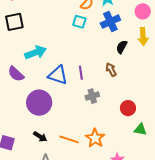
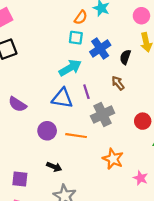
blue cross: (110, 22) -> (100, 48), moved
cyan arrow: (36, 52) -> (70, 68), moved
gray cross: (92, 96) -> (103, 115), size x1.5
purple circle: (39, 103) -> (47, 131), size x0.7
orange line: (69, 139) -> (76, 136), moved

